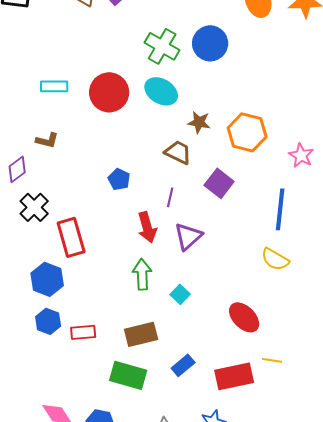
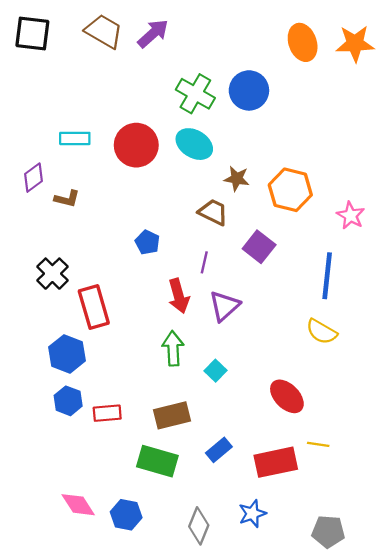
purple diamond: (17, 169) -> (34, 178), moved

